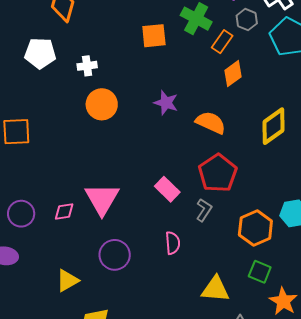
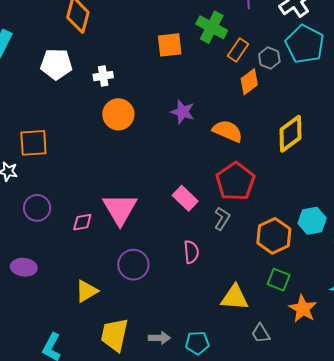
gray hexagon: (247, 20) -> (269, 58), moved
purple circle: (21, 214) -> (37, 208), moved

